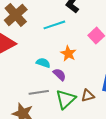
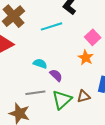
orange star: (68, 54) -> (86, 58), moved

